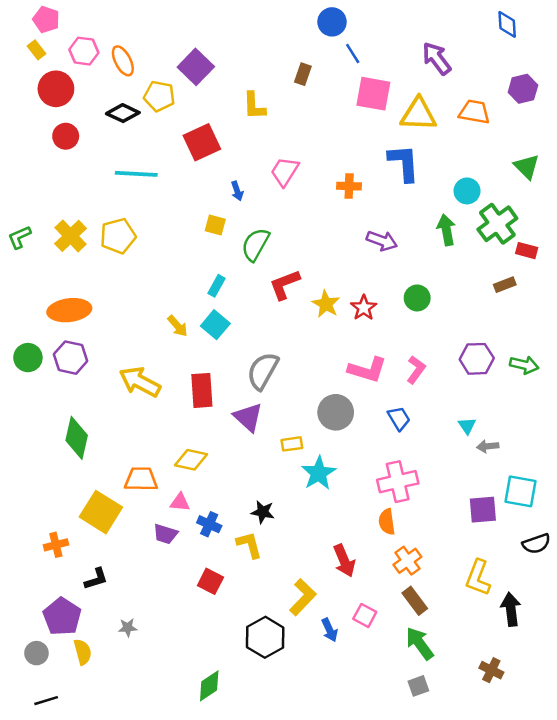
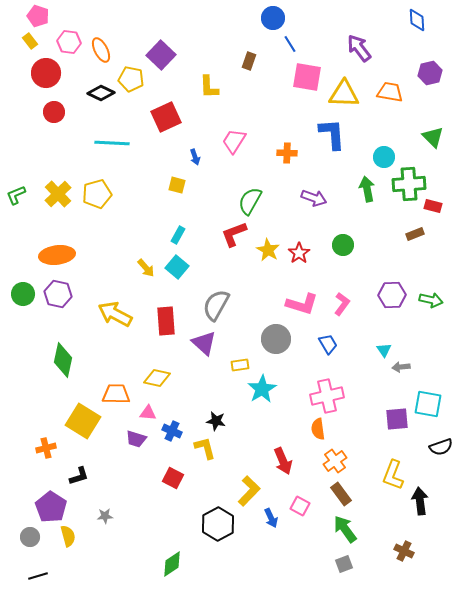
green cross: (497, 224) -> (409, 184), turned 32
green semicircle: (255, 244) -> (250, 201), moved

